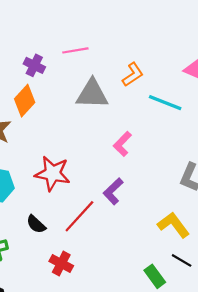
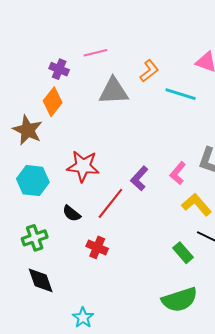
pink L-shape: (122, 144) -> (178, 173), moved

